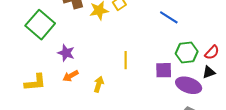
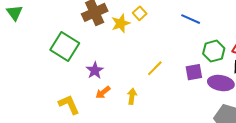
purple star: (66, 53) -> (95, 70), turned 30
yellow line: (126, 60) -> (155, 68), turned 54
yellow L-shape: (35, 82) -> (69, 105), turned -100

